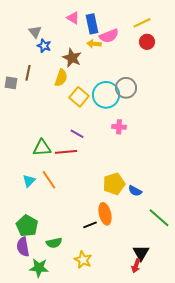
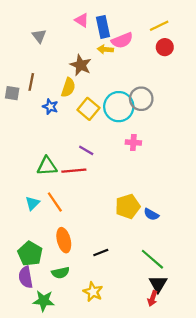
blue star: (44, 46) -> (50, 107), moved
orange ellipse: (105, 214) -> (64, 240), moved
green line: (159, 218) -> (152, 259), moved

